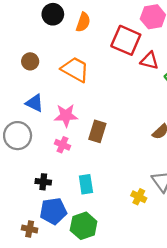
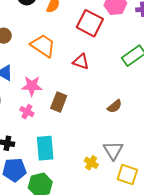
red triangle: (149, 61) -> (81, 62), moved
cyan rectangle: (86, 184) -> (45, 148), size x1.4

